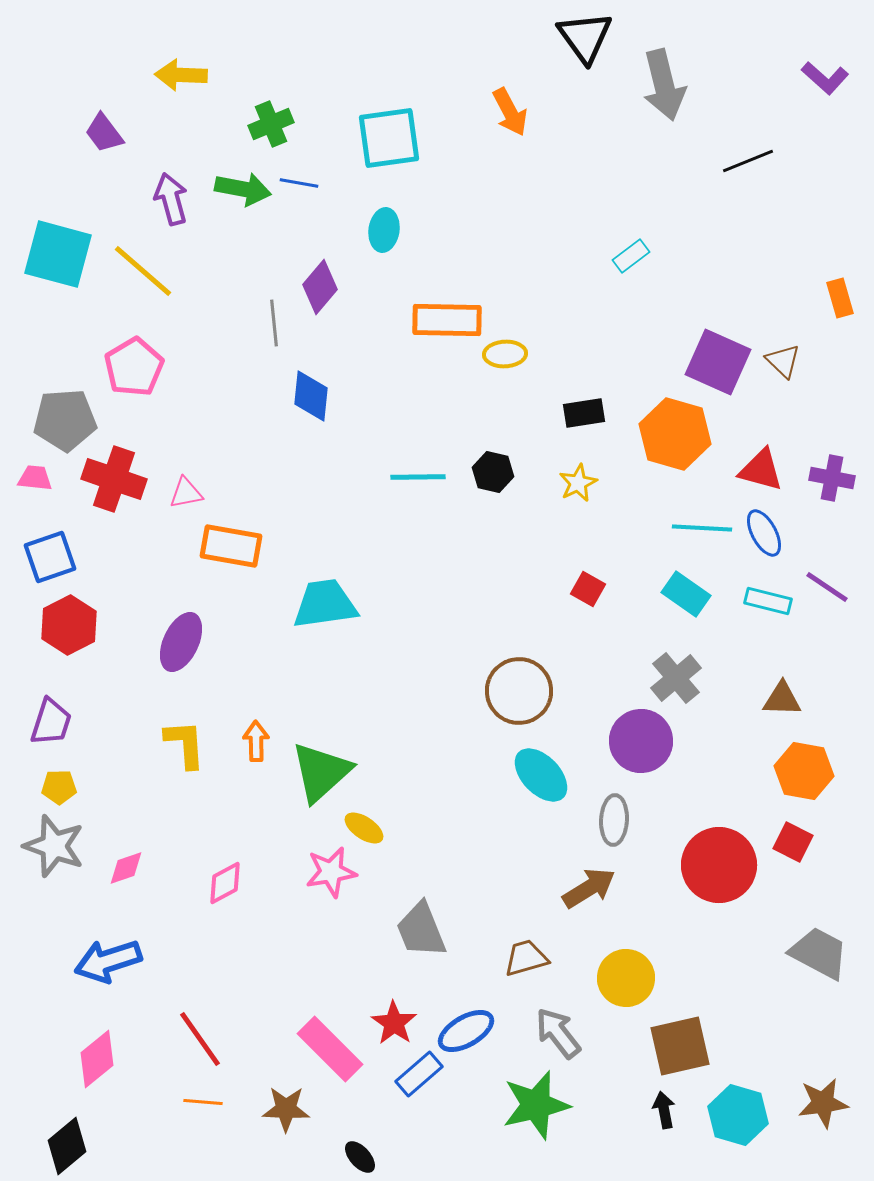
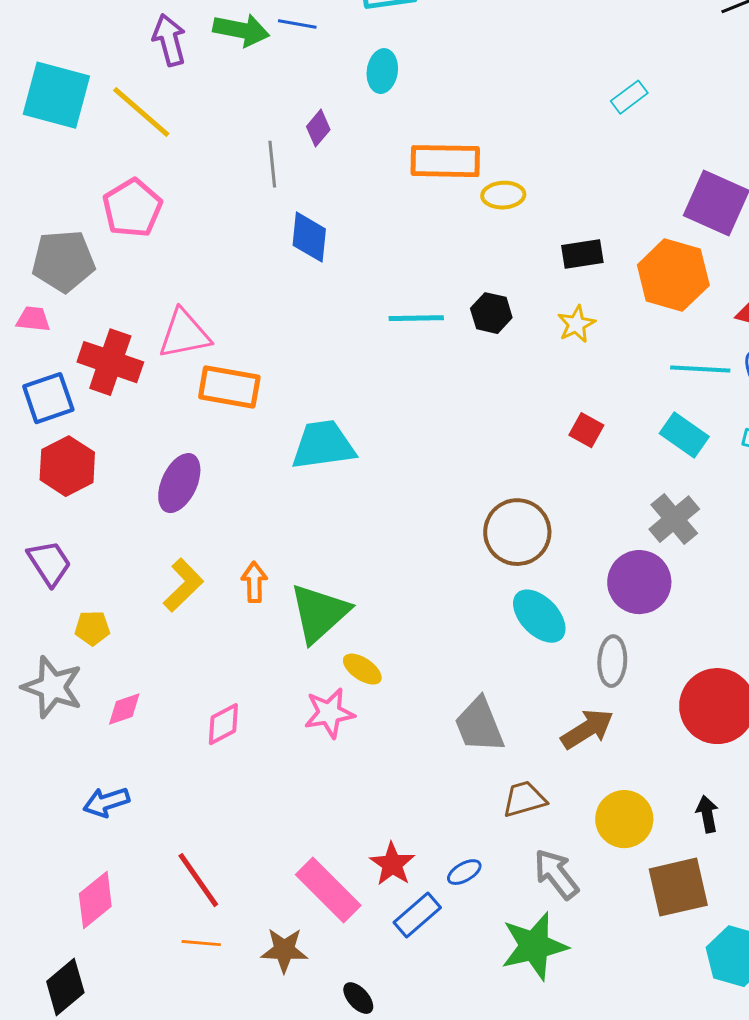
purple diamond: (320, 287) -> (318, 128), size x0.7
red cross: (114, 479) -> (110, 362), moved
pink triangle: (186, 493) -> (184, 334), size x1.6
purple trapezoid: (51, 722) -> (49, 563), turned -51
yellow L-shape: (185, 744) -> (183, 585), turned 50
yellow pentagon: (59, 787) -> (92, 628), moved
gray trapezoid: (421, 930) -> (479, 725), moved
blue arrow: (108, 961) -> (106, 802), size x0.7
blue ellipse: (466, 1031) -> (464, 872), size x0.6
black arrow: (664, 1110) -> (707, 814), moved

